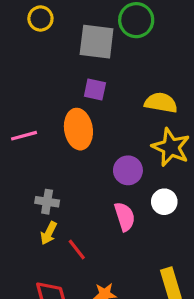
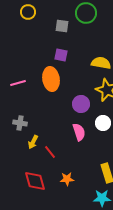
gray square: (97, 42) -> (62, 26), size x0.6
gray cross: (47, 202) -> (20, 123), moved

